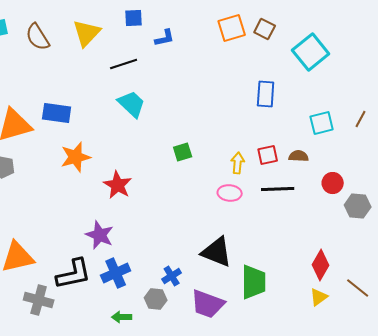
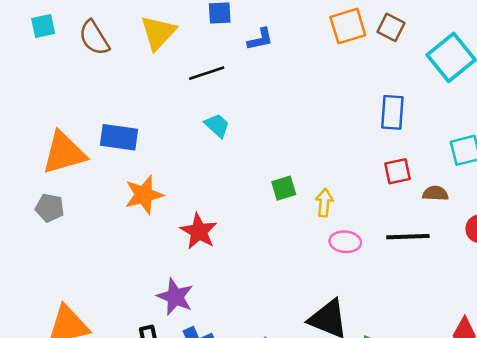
cyan trapezoid: (132, 104) -> (217, 125), size x0.7
red square: (268, 155) -> (398, 171), moved
yellow arrow: (238, 163) -> (324, 203), moved

